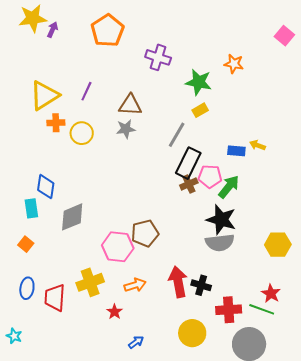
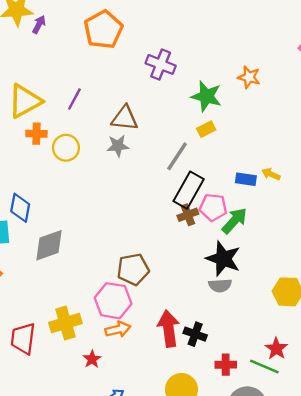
gray semicircle: (220, 243) -> (220, 285), size x0.7
pink hexagon: (118, 247) -> (113, 301), moved
red cross: (229, 310) -> (226, 365), size x0.7

